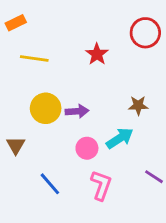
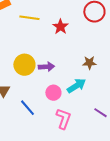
yellow line: (34, 58) -> (29, 18), moved
blue line: (50, 184) -> (27, 108), moved

